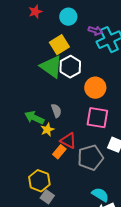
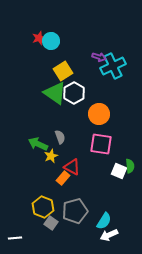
cyan circle: (68, 17) -> (51, 41), moved
gray pentagon: (90, 158) -> (75, 211), moved
cyan semicircle: (100, 195) -> (104, 221), turned 90

